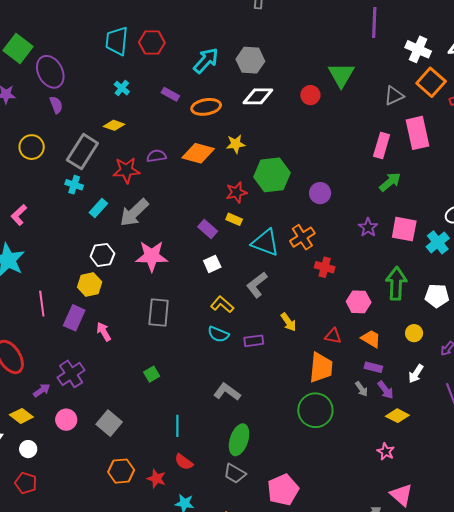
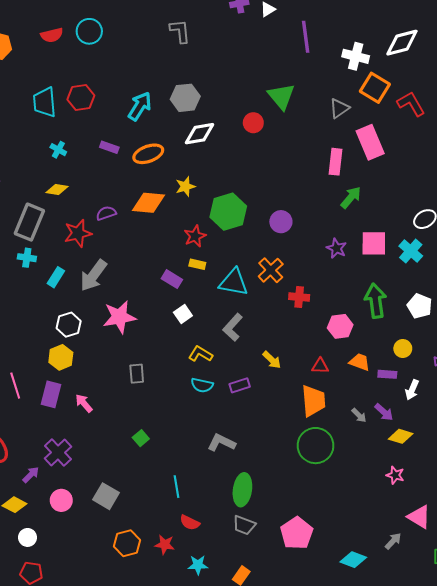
white pentagon: (437, 296) -> (420, 306), turned 30
gray rectangle: (159, 313) -> (137, 374), size x0.7
purple rectangle: (373, 367) -> (387, 374), moved

